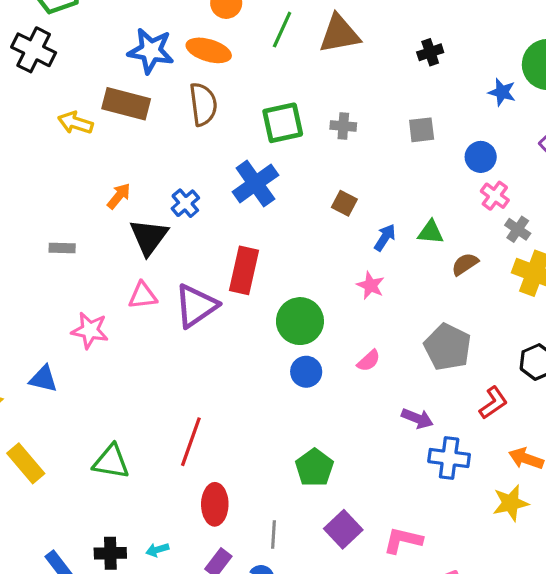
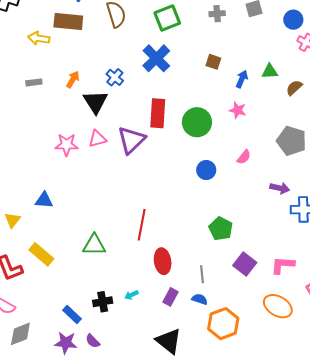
gray cross: (343, 126) -> (217, 14), moved
gray rectangle: (62, 248) -> (34, 82), moved
green circle: (300, 321) -> (197, 122), moved
pink star: (90, 330) -> (67, 145), moved

